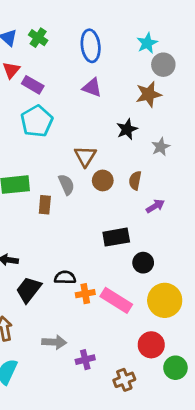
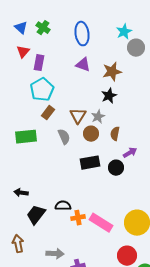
purple rectangle: (33, 85) -> (39, 63), turned 70
brown star: (149, 94) -> (112, 72), moved
gray star: (161, 147) -> (98, 117), moved
brown rectangle: (45, 205) -> (48, 113), moved, turned 32
black rectangle: (116, 237) -> (90, 163), moved
black circle: (143, 263) -> (116, 168), moved

